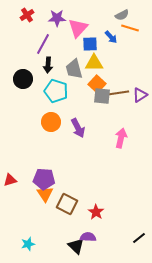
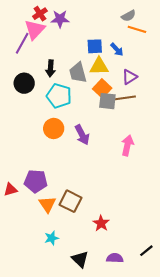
red cross: (27, 15) -> (40, 14), moved
pink triangle: (78, 28) -> (35, 29), moved
blue arrow: (111, 37) -> (117, 49), moved
purple line: (43, 44) -> (22, 43), moved
purple triangle: (140, 95) -> (130, 77), moved
purple pentagon: (44, 179) -> (36, 181), moved
brown square: (67, 204) -> (71, 201), moved
purple semicircle: (88, 237) -> (115, 258), moved
cyan star: (28, 244) -> (52, 238), moved

